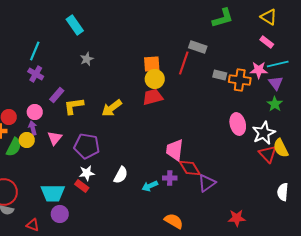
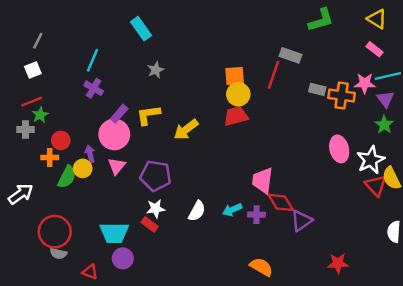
yellow L-shape: (74, 106) -> (148, 115), moved
pink circle: (35, 112) -> (114, 134), moved, size x1.6
cyan arrow: (150, 186) -> (232, 210), moved

